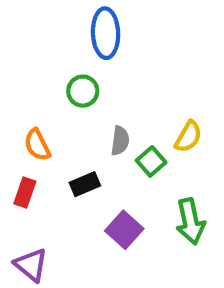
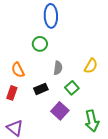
green square: (151, 161) -> (72, 88), moved
green arrow: (190, 221) -> (92, 121), moved

